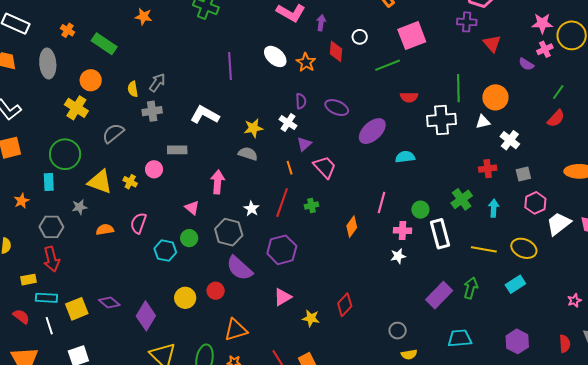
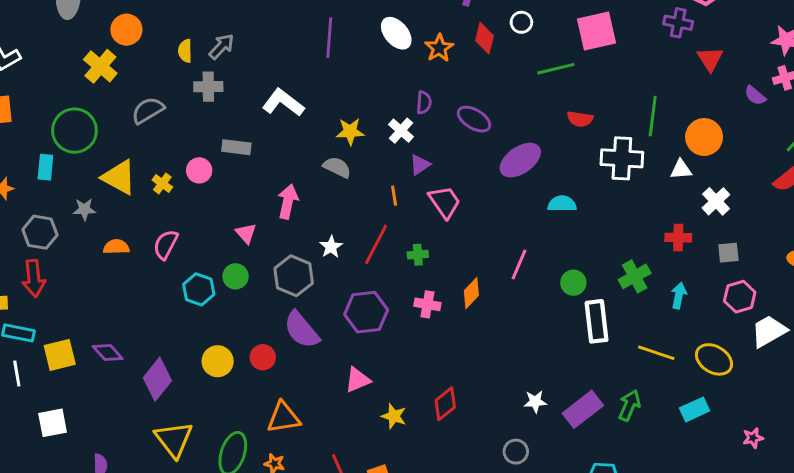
pink cross: (402, 231) -> (427, 304), moved
white star: (398, 256) -> (535, 402), moved
pink star: (574, 300) -> (753, 438), moved

